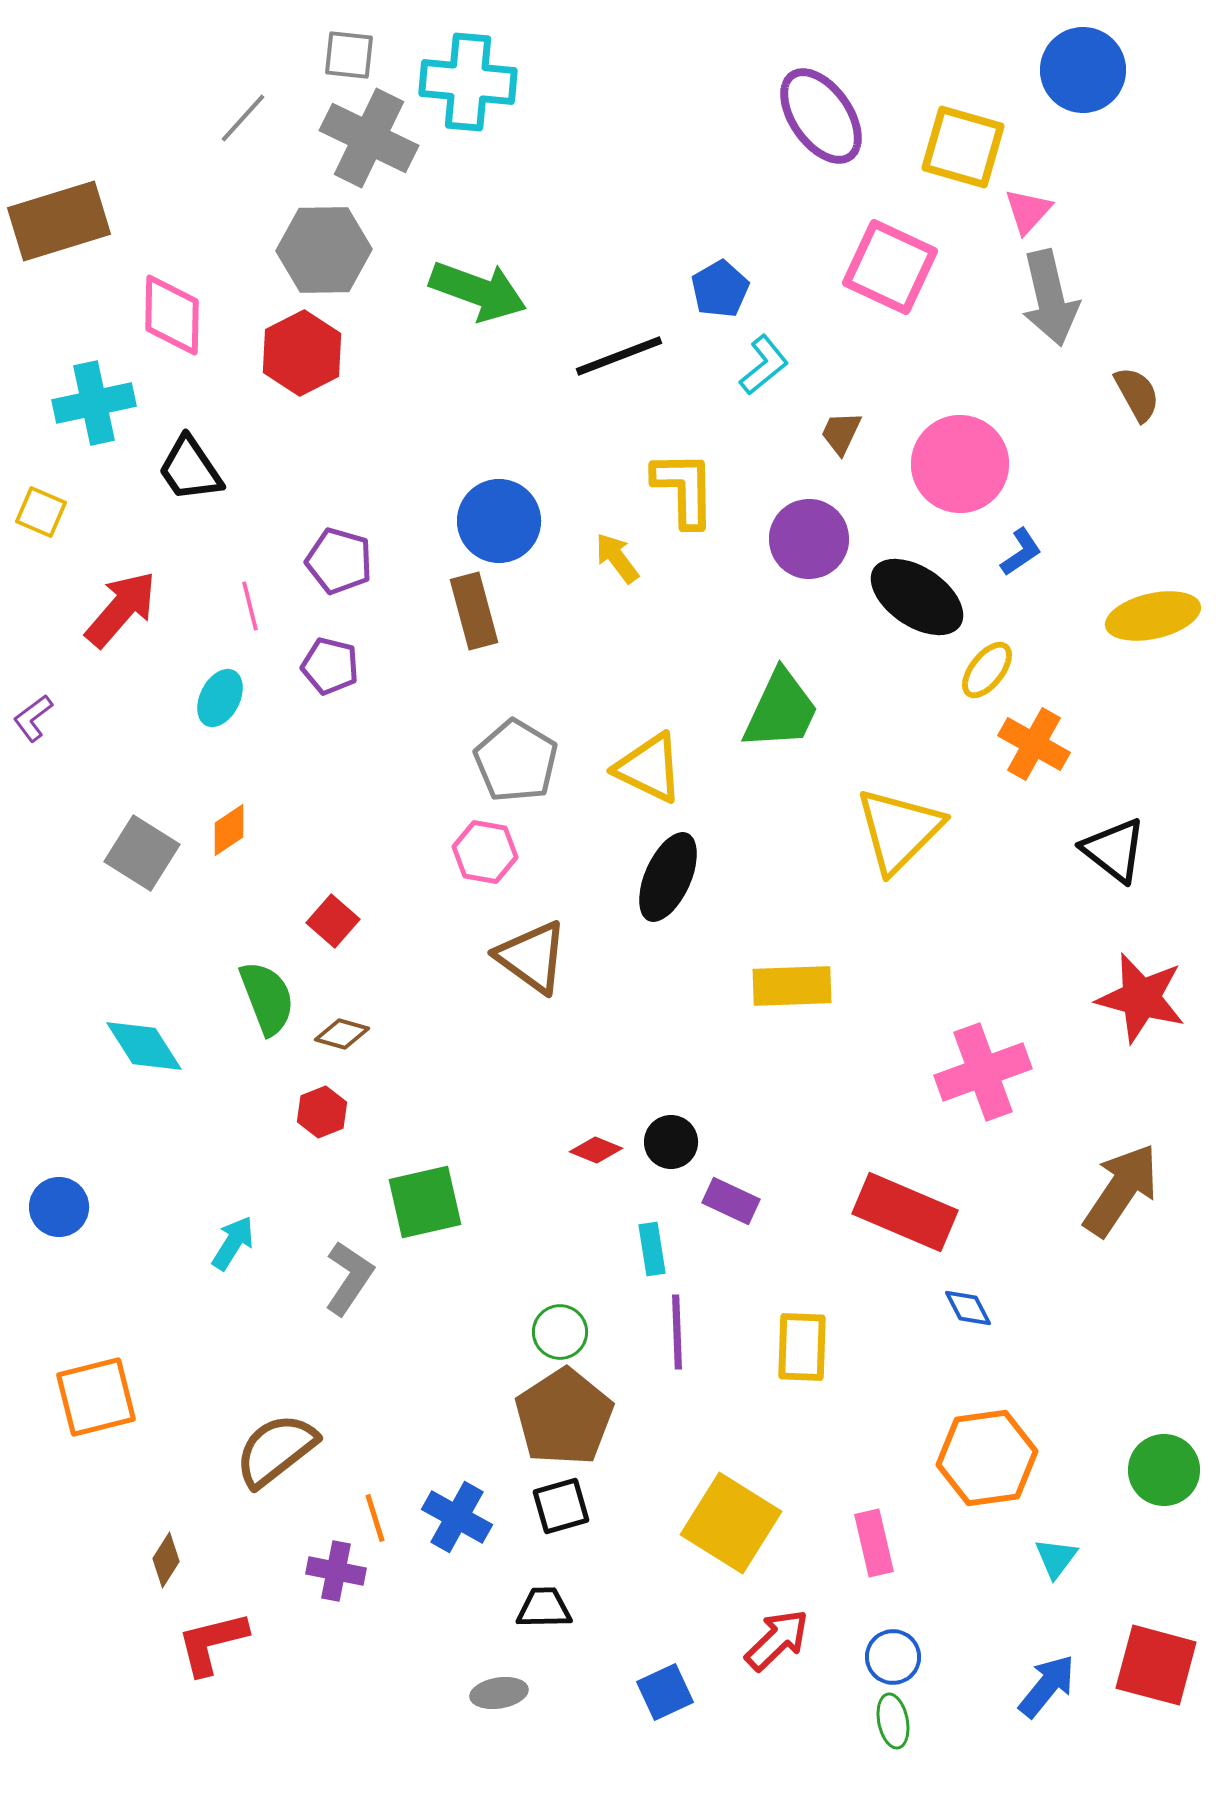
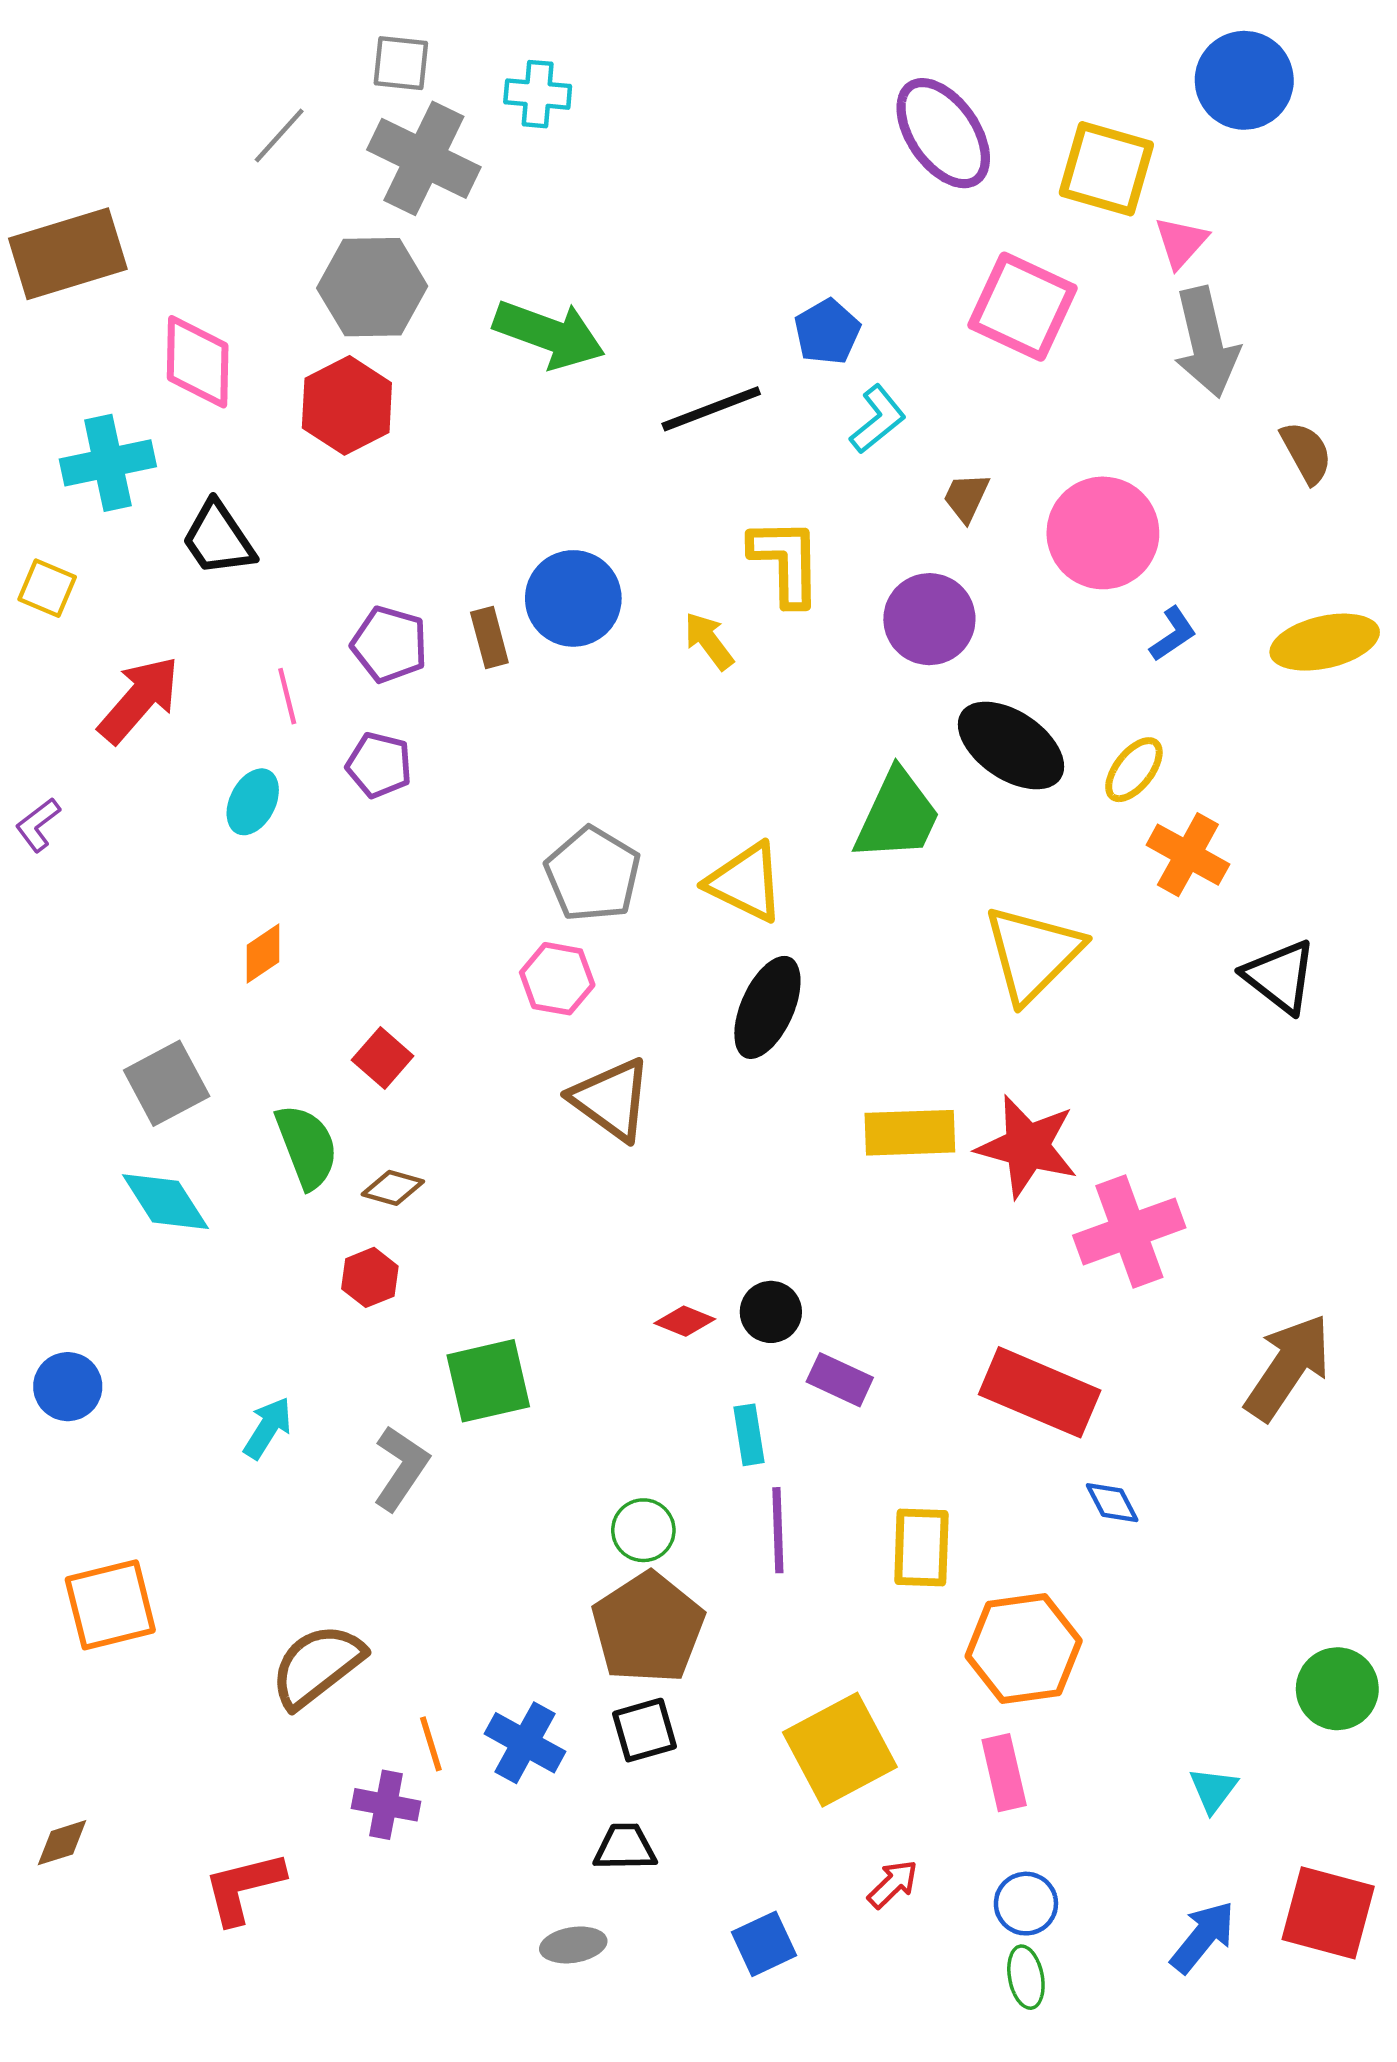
cyan cross: (468, 82) -> (538, 94), size x0.6
black ellipse: (917, 597) -> (1011, 745), moved
brown rectangle: (474, 611) -> (489, 638), moved, size x0.7
yellow ellipse: (1153, 616) -> (1325, 642), moved
gray square: (142, 853) -> (167, 1083), moved, turned 30
red star: (1141, 998) -> (1027, 1146), moved
orange hexagon: (987, 1458) -> (1024, 1649), moved
yellow square: (731, 1523) -> (840, 1750), turned 30
brown diamond: (166, 1560) -> (62, 1843), moved, turned 40
red arrow: (777, 1640) -> (893, 1884), size x0.7

